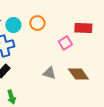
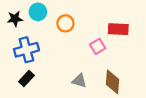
cyan circle: (13, 25) -> (38, 12), moved
brown diamond: (78, 74) -> (113, 82), turned 40

